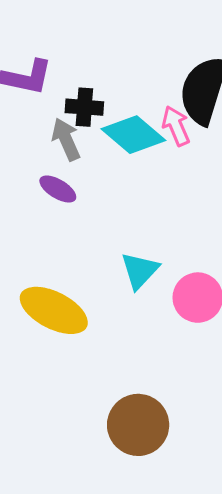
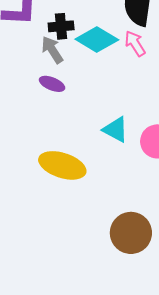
pink arrow: (176, 126) -> (135, 43), moved
cyan triangle: (140, 271) -> (116, 130), turned -36

